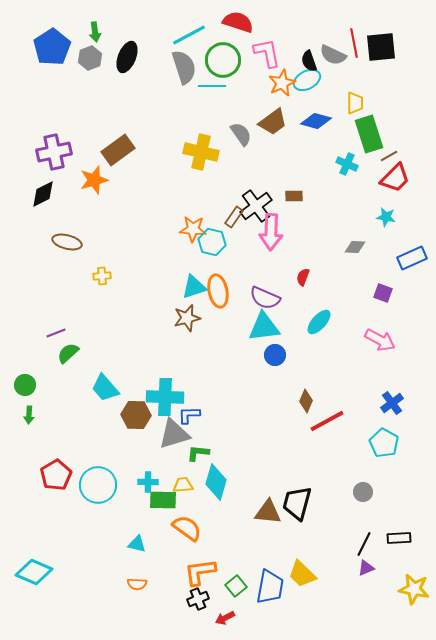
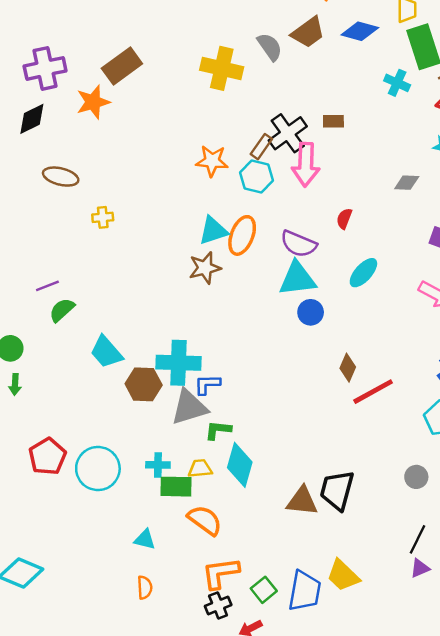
cyan hexagon: (212, 242) -> (257, 177), moved
orange ellipse: (218, 291) -> (242, 235), turned 32
orange semicircle: (137, 584) -> (145, 587), turned -96

